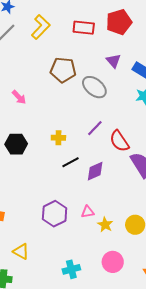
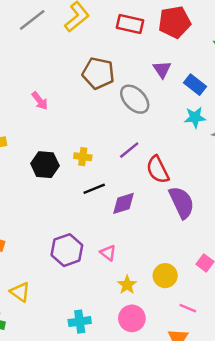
black hexagon: (16, 144) -> (45, 165), moved
pink triangle: (88, 212) -> (108, 253), turned 40
yellow star: (105, 225) -> (127, 285), moved

